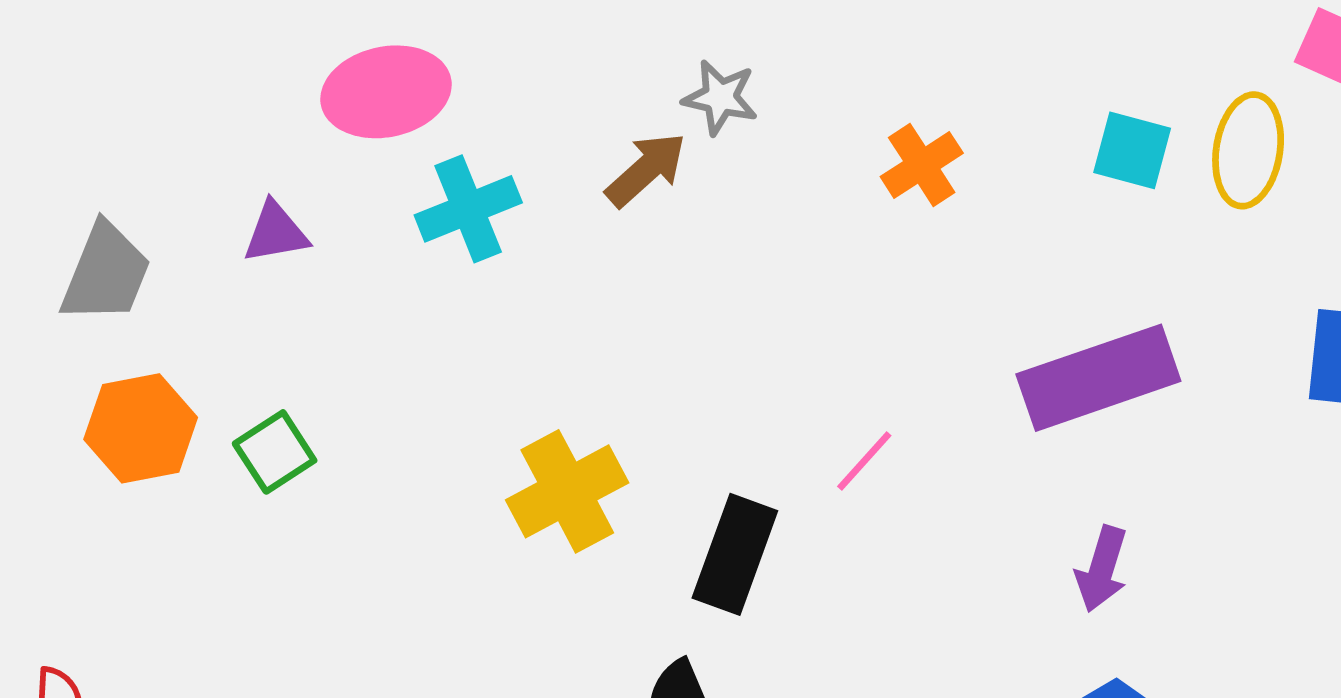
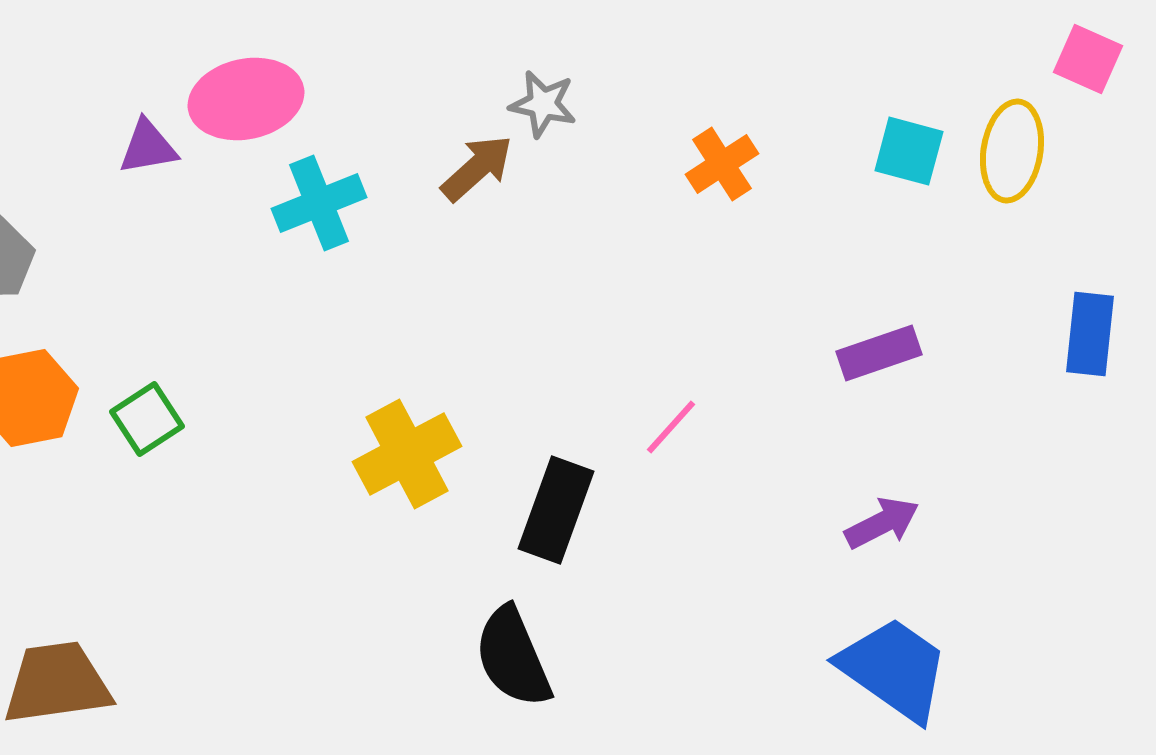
purple triangle: (276, 233) -> (148, 147), moved
purple rectangle: (1098, 378) -> (879, 353), size x0.6
purple arrow: (1102, 569) -> (882, 523), turned -134

